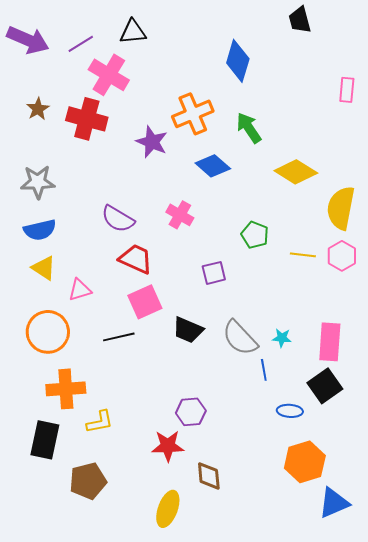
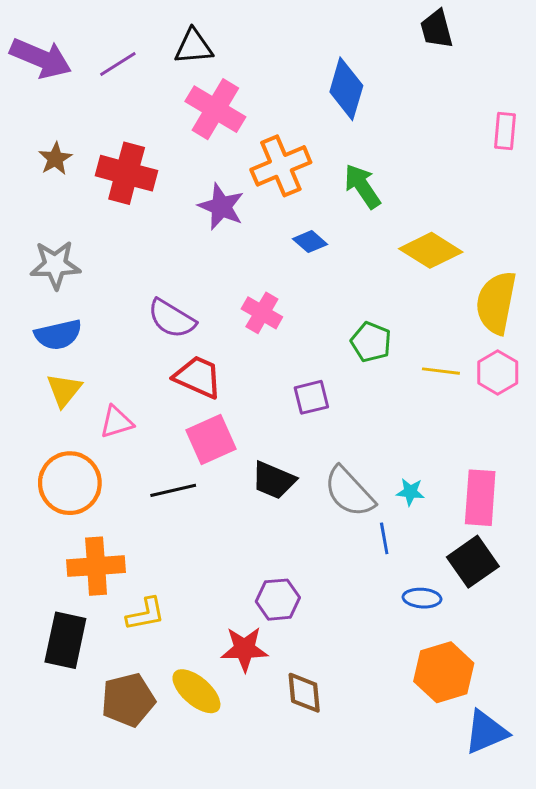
pink cross: (109, 75) -> (215, 109), moved
blue diamond: (213, 166) -> (310, 242), size x0.7
yellow triangle: (44, 268) -> (64, 390), turned 36
yellow ellipse: (168, 509) -> (196, 691), moved, turned -69

